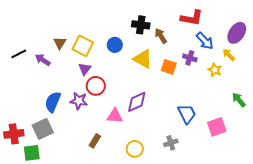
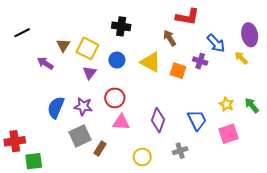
red L-shape: (192, 18) -> (187, 17), moved
black cross: (141, 25) -> (121, 26), moved
purple ellipse: (237, 33) -> (250, 35), turned -45
blue circle: (115, 45) -> (117, 60), moved
black line: (19, 54) -> (22, 33), moved
yellow star: (215, 70) -> (226, 104), moved
red circle: (96, 86) -> (115, 98), moved
purple diamond: (137, 102) -> (158, 120), moved, turned -45
gray square: (43, 129) -> (80, 136), moved

